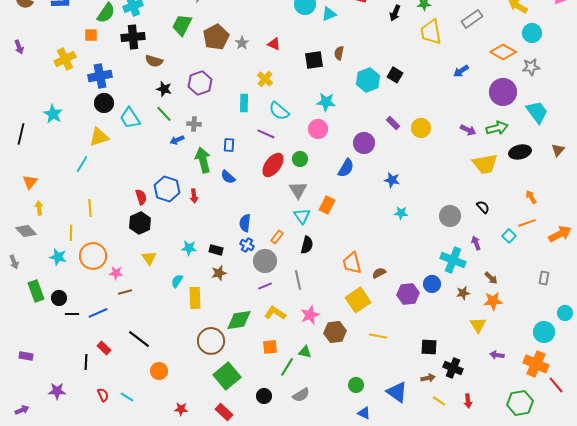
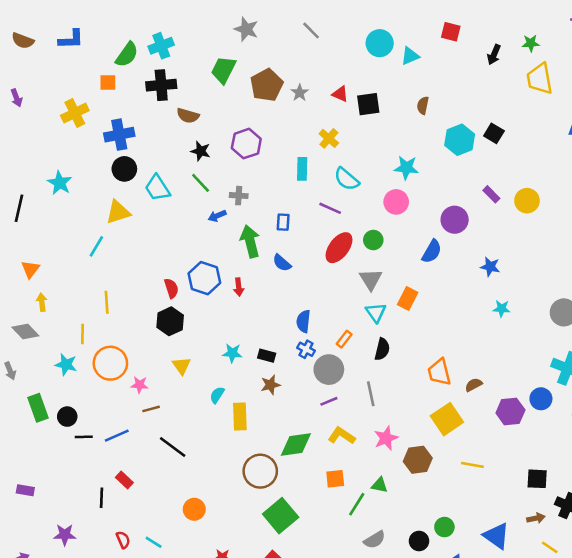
black square: (314, 60) -> (368, 104), moved
black line: (139, 339) -> (173, 447), moved
black circle: (264, 396) -> (419, 541), moved

